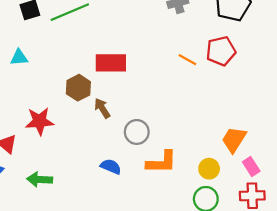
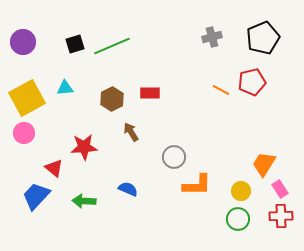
red rectangle: (111, 63) -> (150, 93), size x0.7
brown hexagon: (78, 88) -> (112, 99), moved
brown arrow: (102, 108) -> (131, 132), moved
blue semicircle: (111, 167) -> (128, 189), moved

